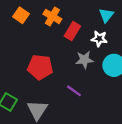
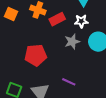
red rectangle: (72, 31) -> (57, 19), turned 42
purple line: (74, 91) -> (69, 82), moved

